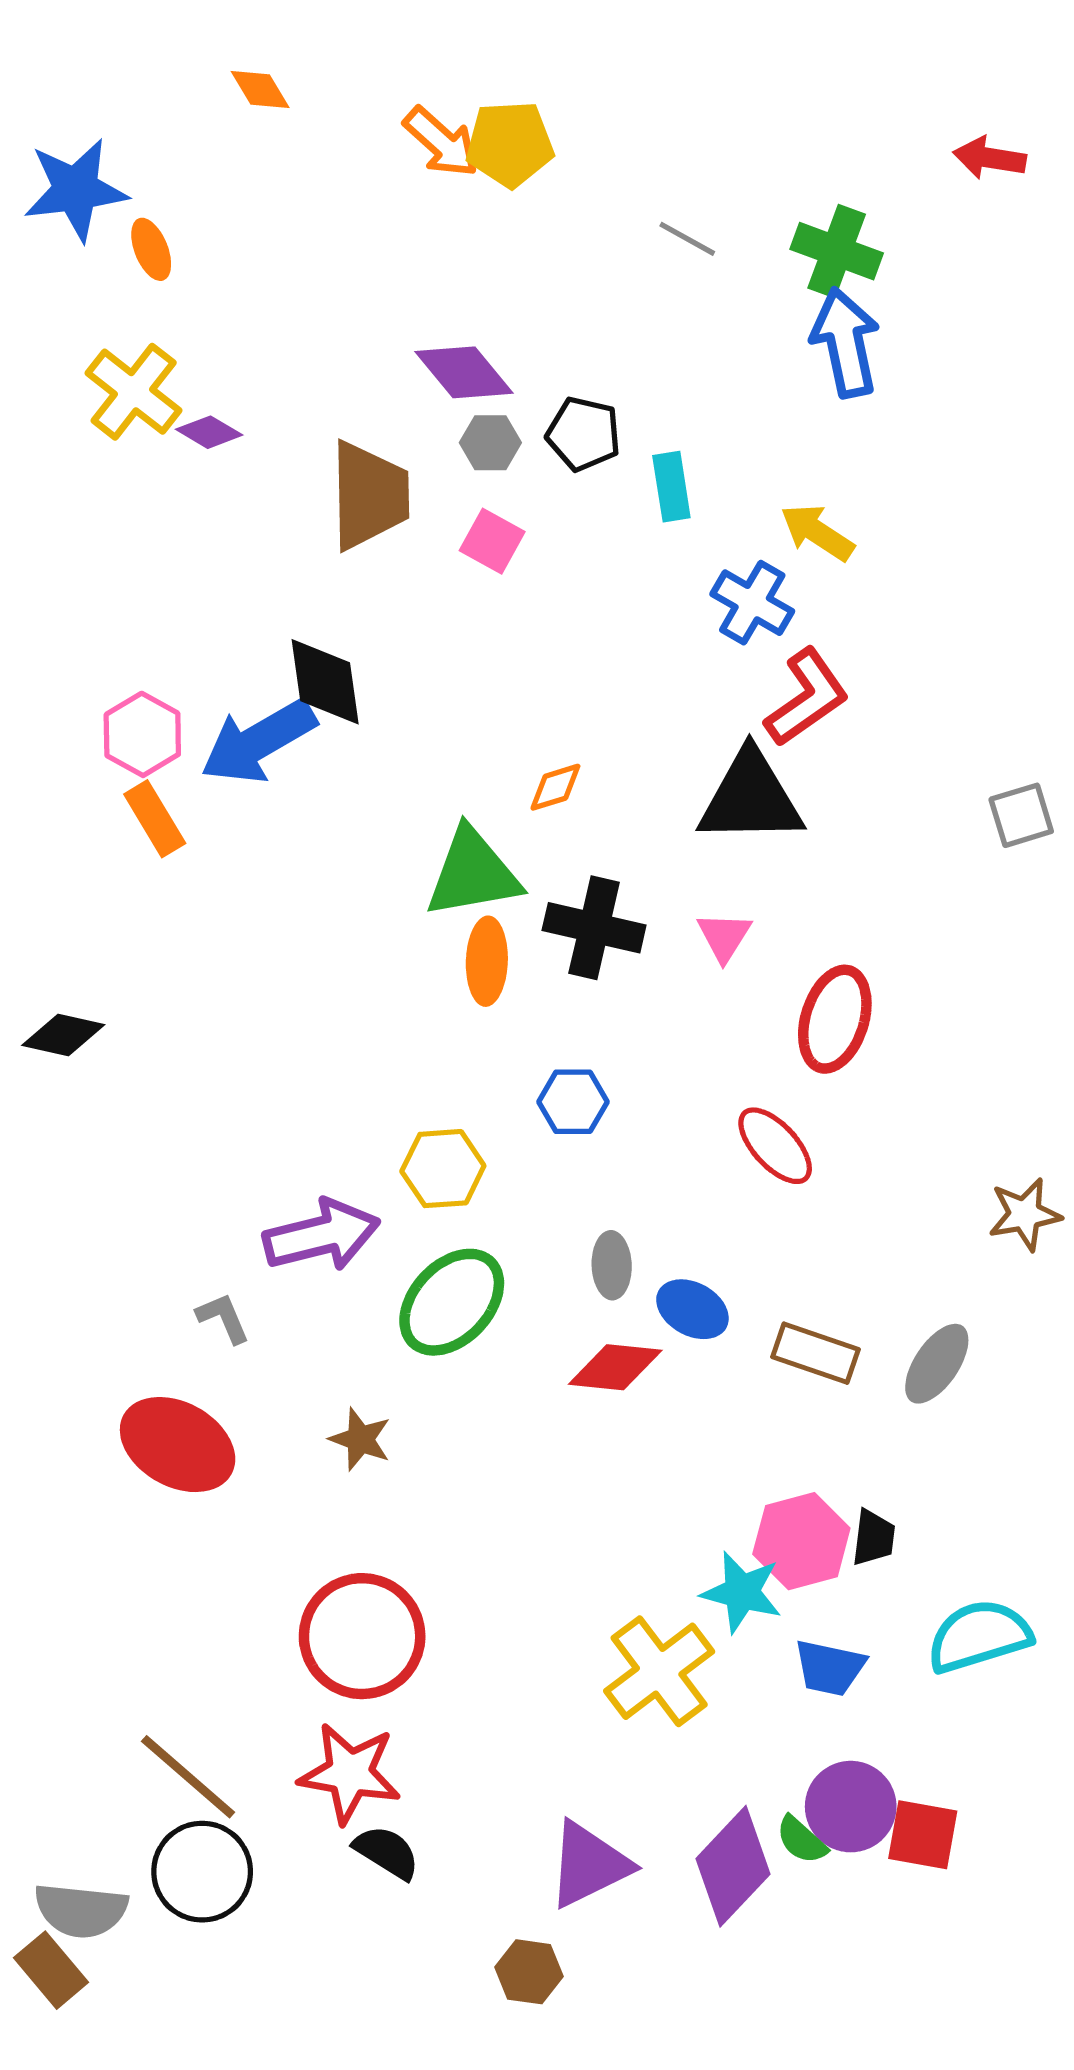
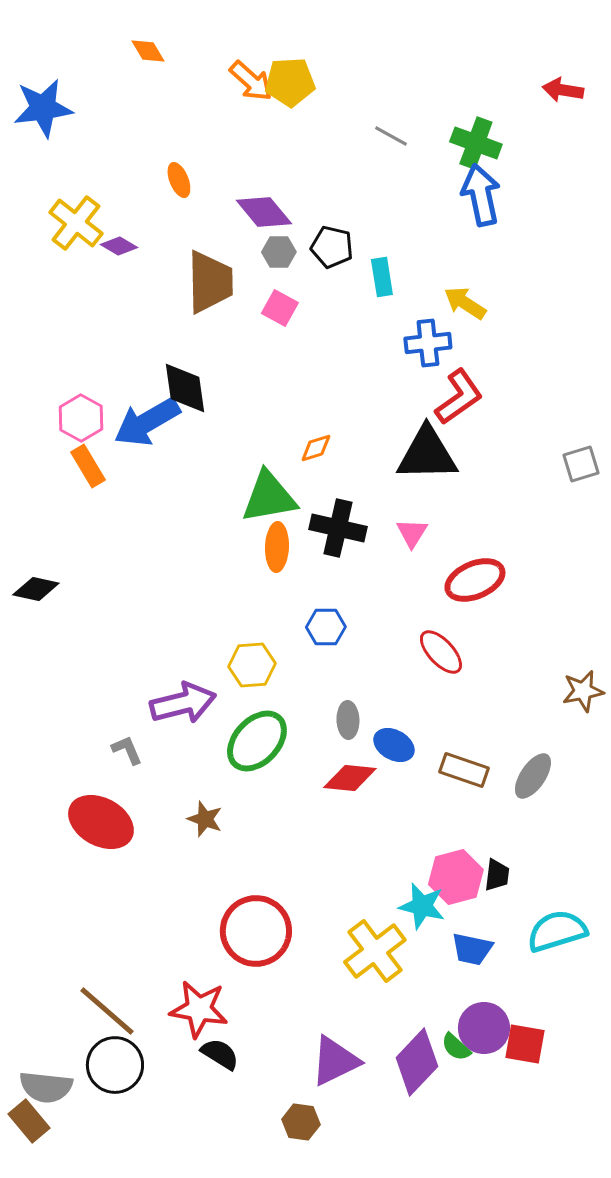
orange ellipse: (151, 249) -> (179, 180), moved
blue cross: (752, 603) -> (428, 343), turned -36
red ellipse: (835, 1019) -> (475, 580), turned 50
red circle: (362, 1636) -> (256, 931), moved

